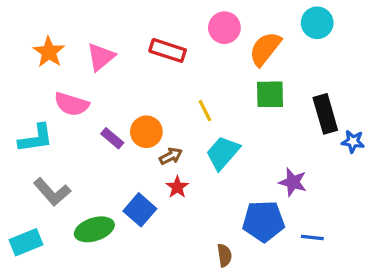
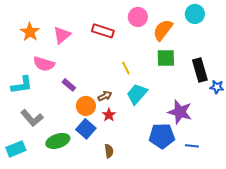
orange circle: (146, 132) -> (86, 106), moved
purple star: (293, 182) -> (180, 112), size x1.4
brown semicircle: (224, 255) -> (109, 151), moved

